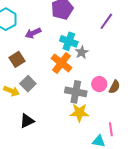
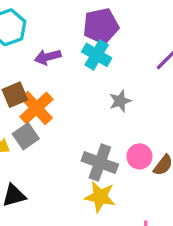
cyan cross: (69, 41) -> (97, 55), moved
orange cross: (61, 63) -> (36, 108), moved

